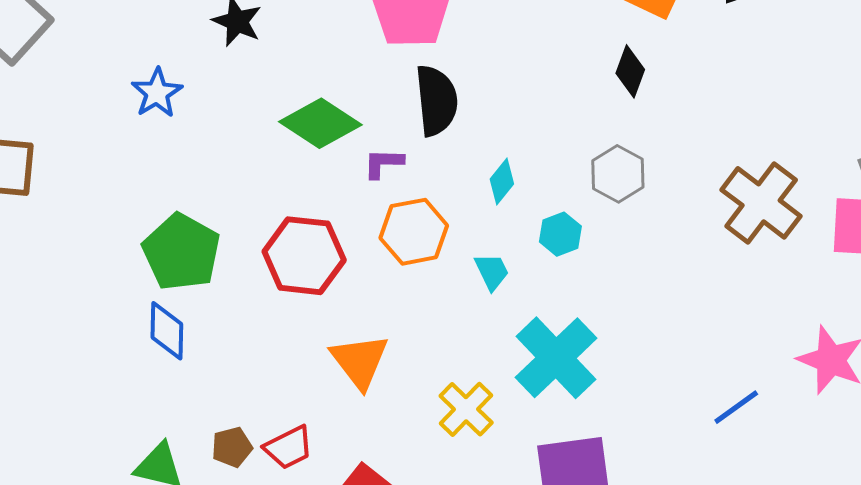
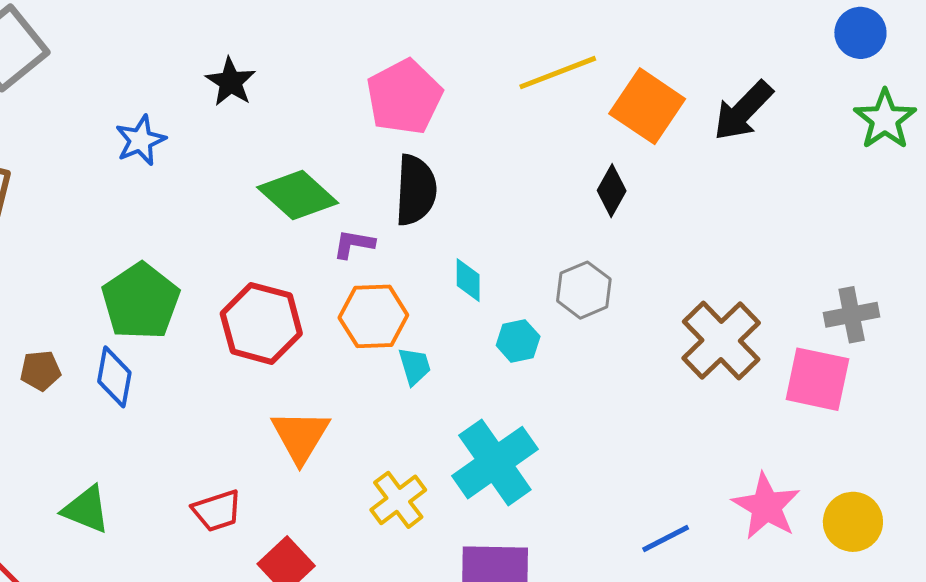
cyan diamond: (502, 181) -> (468, 280), turned -48
cyan trapezoid: (492, 272) -> (415, 366), moved
brown pentagon: (232, 447) -> (40, 371), moved

